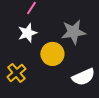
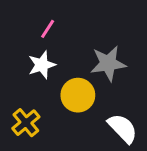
white semicircle: (83, 77) -> (123, 128), turned -110

